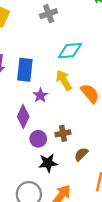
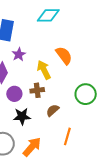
yellow arrow: (64, 80) -> (44, 70), moved

